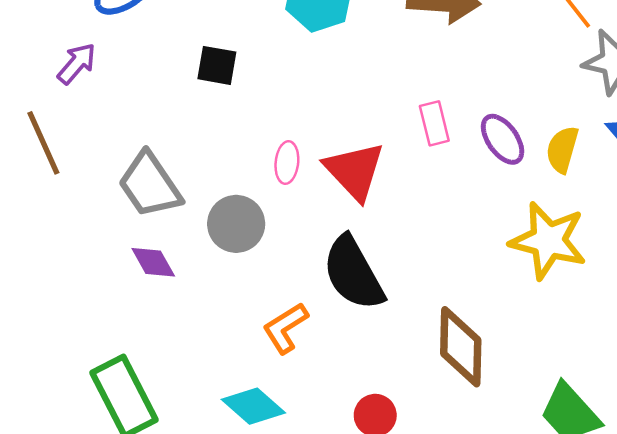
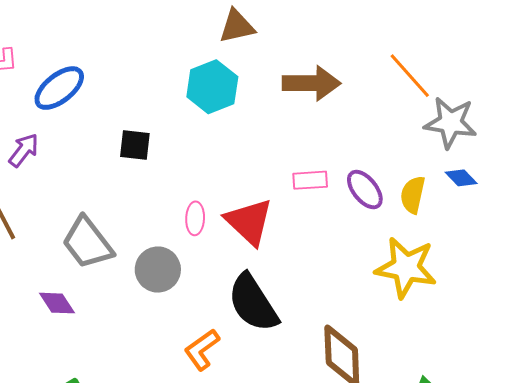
pink rectangle: (434, 123) -> (310, 180), turned -76
purple diamond: (153, 262) -> (57, 303), moved

